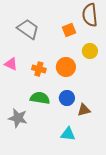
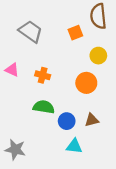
orange circle: (66, 67) -> (86, 83), moved
blue circle: (67, 98) -> (67, 121), moved
gray star: (18, 118) -> (15, 150), moved

